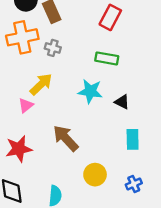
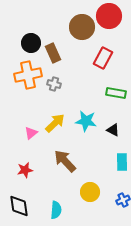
green rectangle: (107, 58) -> (116, 93), moved
yellow arrow: (41, 84) -> (55, 123), moved
red star: (19, 149) -> (25, 170), size x0.7

